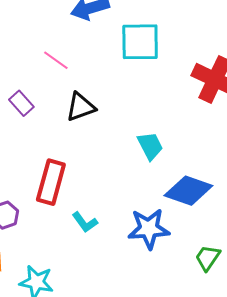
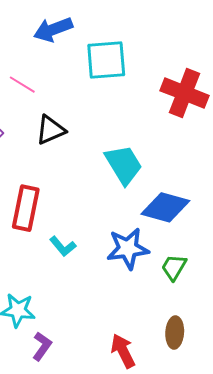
cyan trapezoid: (150, 146) -> (124, 165), size x1.4
green trapezoid: (208, 258) -> (174, 267), moved

